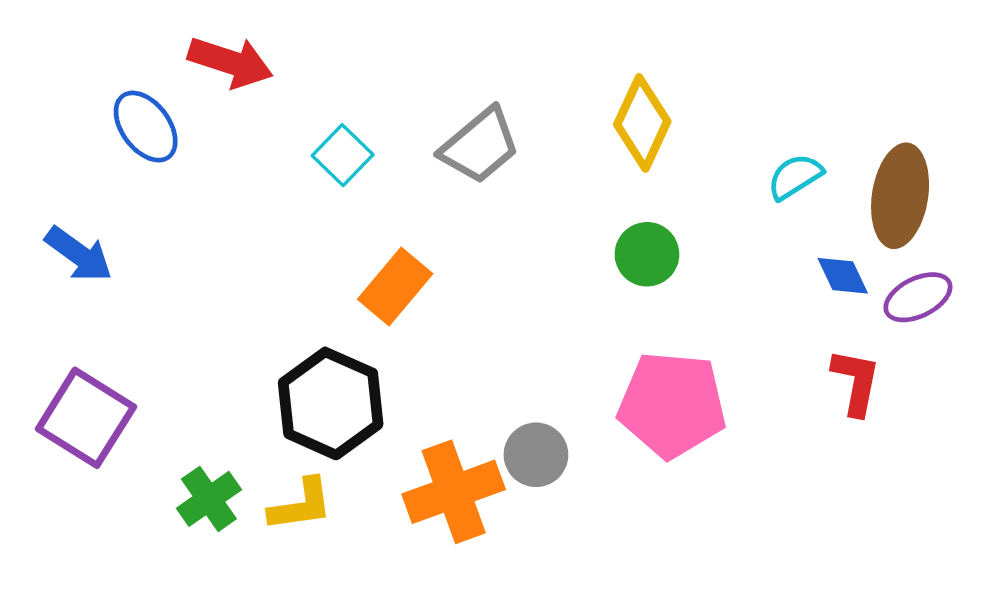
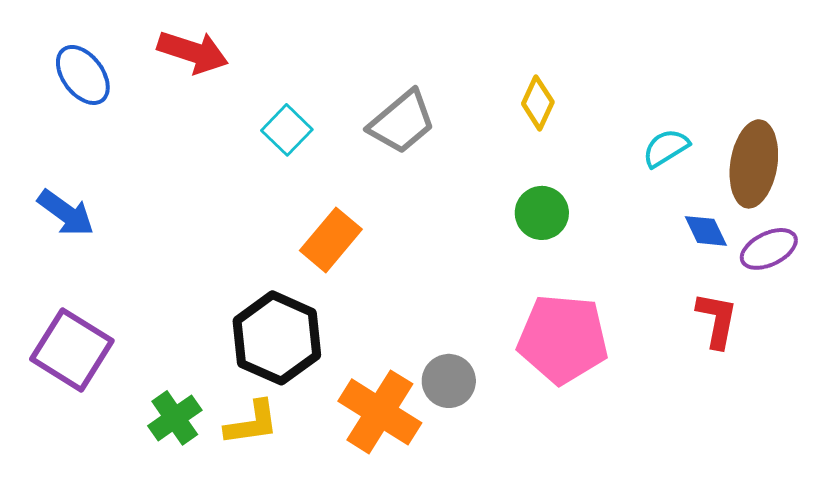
yellow diamond: (642, 123) -> (538, 103), size x0.7
blue ellipse: (146, 127) -> (83, 75), moved
orange cross: (454, 492) -> (380, 412), turned -38

